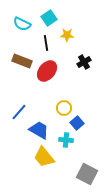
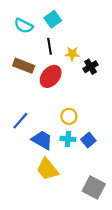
yellow star: (67, 35) -> (72, 54), moved
blue square: (77, 123) -> (88, 140), moved
cyan cross: (66, 140) -> (68, 139), moved

